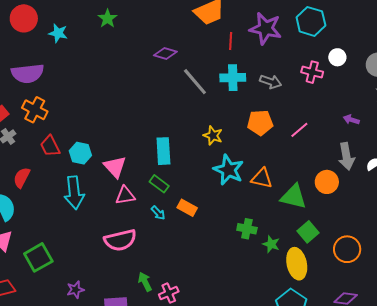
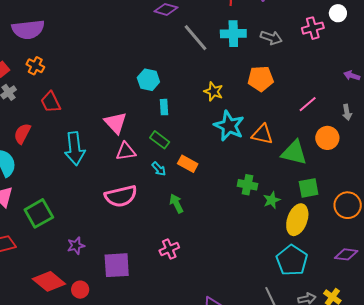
pink cross: (312, 72) -> (313, 28), turned -30
orange cross: (35, 110) -> (35, 66), size x0.7
pink line: (299, 130) -> (308, 104), moved
cyan rectangle: (163, 151) -> (164, 107), size x0.6
cyan hexagon: (80, 153) -> (148, 80), moved
gray arrow: (346, 156) -> (347, 112), size x0.6
green square: (308, 232) -> (309, 188), turned 30
green star: (271, 244) -> (272, 200), turned 30
yellow ellipse: (297, 264) -> (297, 220), turned 32
green arrow: (145, 282) -> (176, 204), moved

